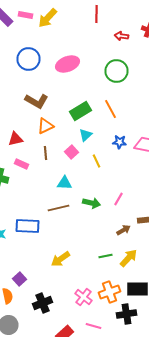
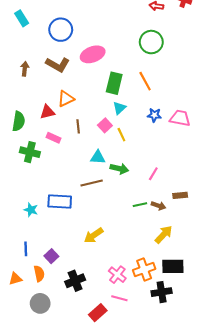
pink ellipse: (68, 64) -> (93, 54), moved
brown L-shape: (36, 101) -> (58, 65), moved
green rectangle: (80, 111) -> (114, 83), turned -45
orange triangle: (46, 126) -> (66, 99), moved
yellow line: (96, 161) -> (121, 135), moved
green arrow: (92, 203) -> (119, 169), moved
brown arrow: (124, 230) -> (158, 206), turned 48
green line: (106, 256) -> (140, 205), moved
pink line: (94, 326) -> (119, 298), moved

